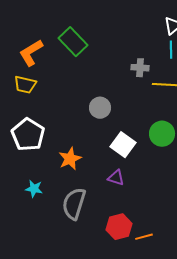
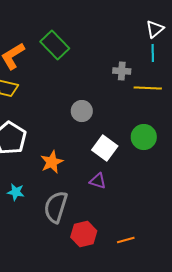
red hexagon: (119, 227) -> (84, 234), moved

